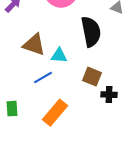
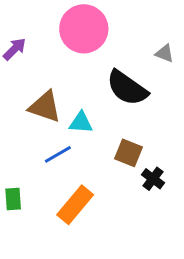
black semicircle: (91, 32) -> (127, 88), turned 136
black cross: (109, 95) -> (153, 179), turned 35

